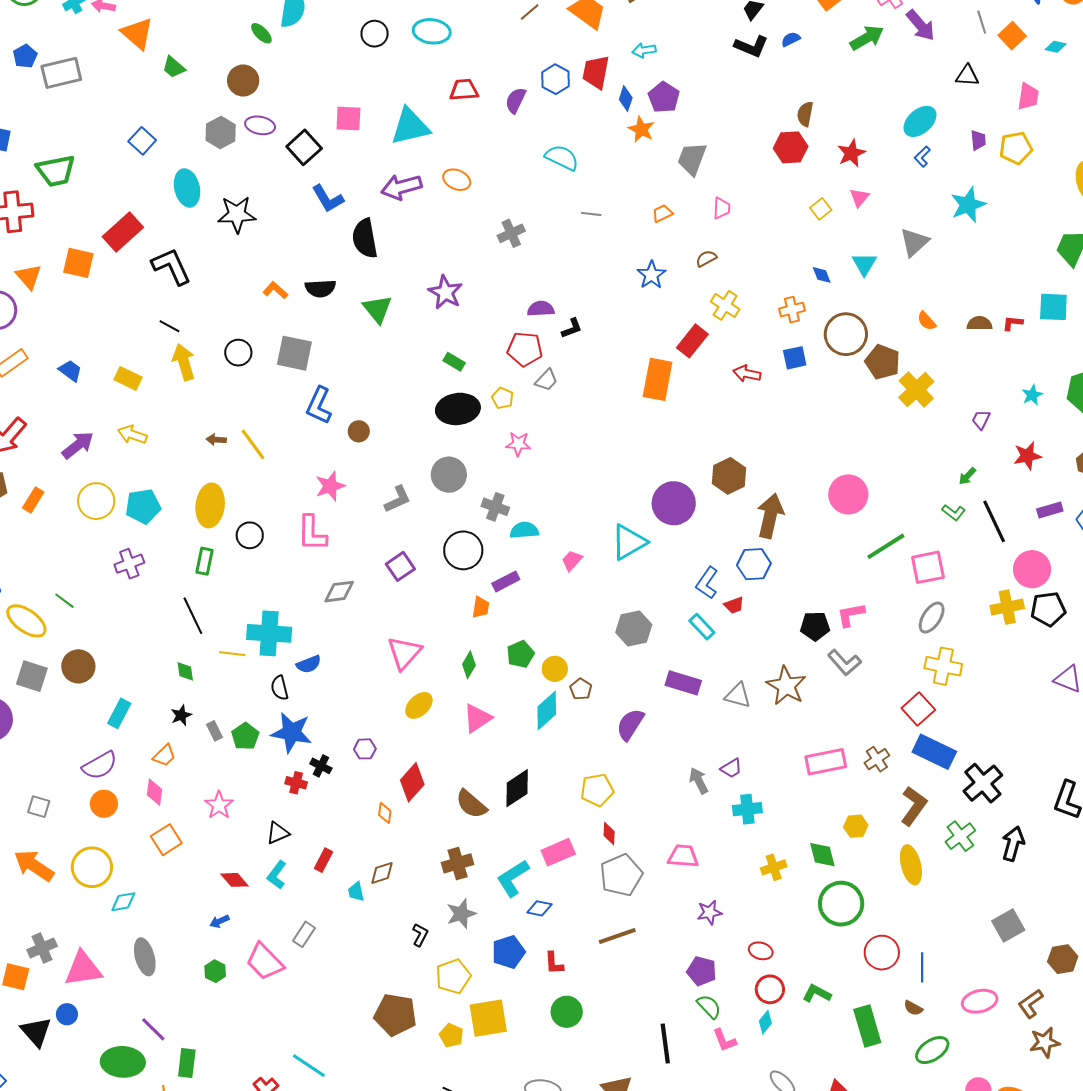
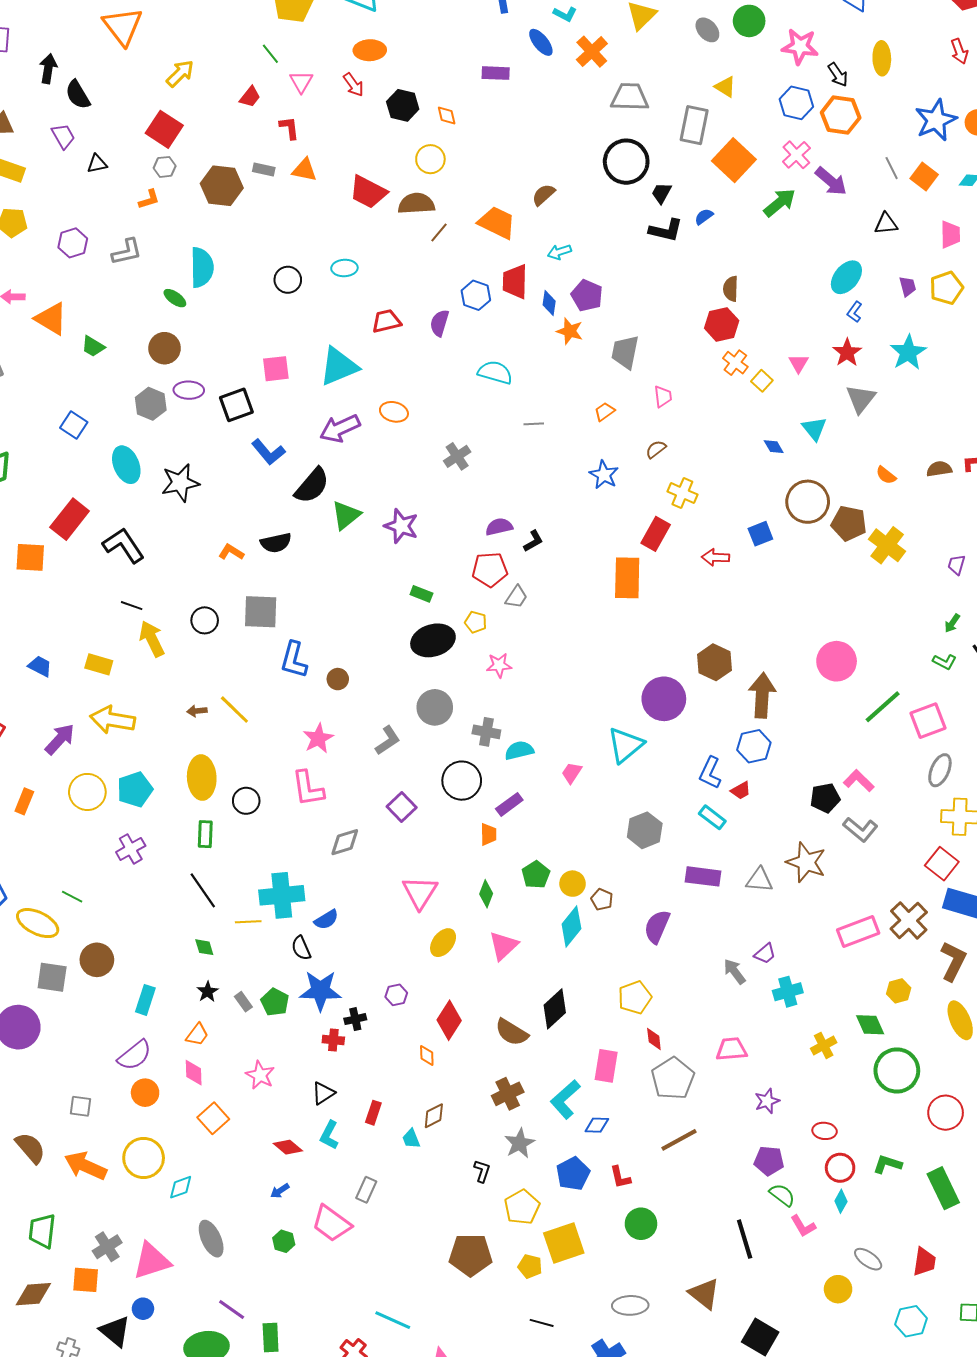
cyan ellipse: (432, 31) -> (344, 268), size x0.7
black square: (304, 147) -> (236, 405), turned 32
red star: (851, 153) -> (847, 352), moved
black semicircle: (365, 238) -> (312, 486), turned -120
green triangle: (378, 309) -> (346, 515), moved, turned 40
orange cross: (792, 310) -> (735, 363), moved, turned -30
yellow arrow: (132, 435) -> (112, 720), size x1.5
pink L-shape: (851, 615) -> (859, 781), turned 64
brown cross: (877, 759) -> (909, 920), size x1.5
black cross: (321, 766) -> (355, 1019), turned -30
pink rectangle: (558, 852) -> (606, 1066), turned -48

